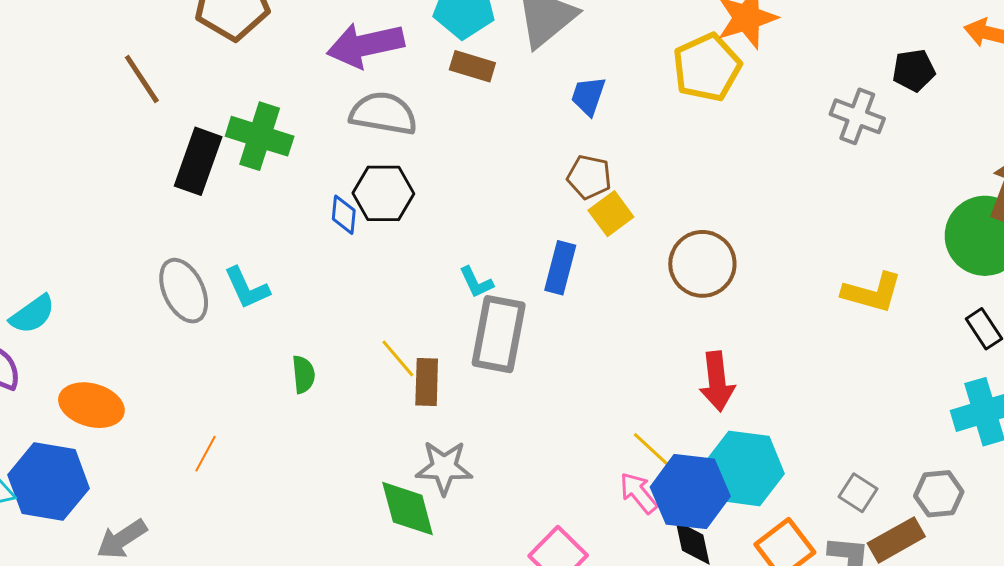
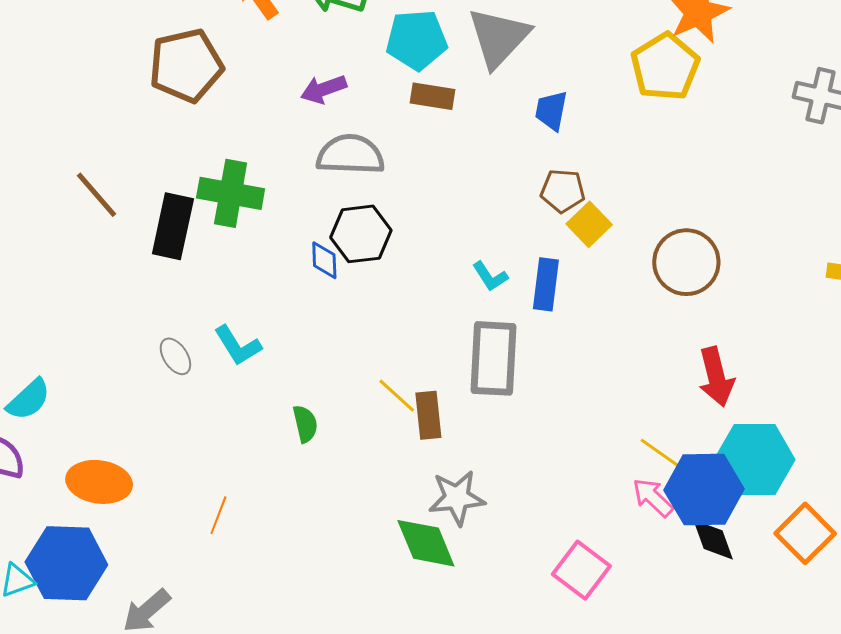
purple arrow: (365, 45) -> (324, 89), size x0.6
brown line: (142, 79) -> (97, 195), moved
cyan L-shape: (476, 282) -> (490, 276), moved
gray ellipse: (184, 291) -> (175, 356), size x0.6

